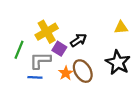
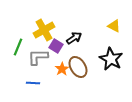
yellow triangle: (121, 27) -> (114, 26), turned 32
blue line: (35, 77) -> (33, 83), moved

